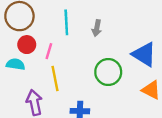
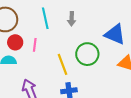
yellow line: (55, 78) -> (62, 64), moved

